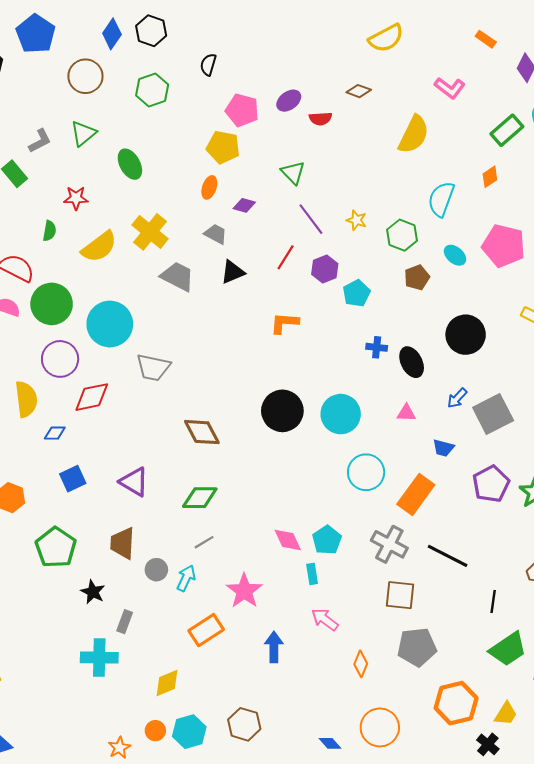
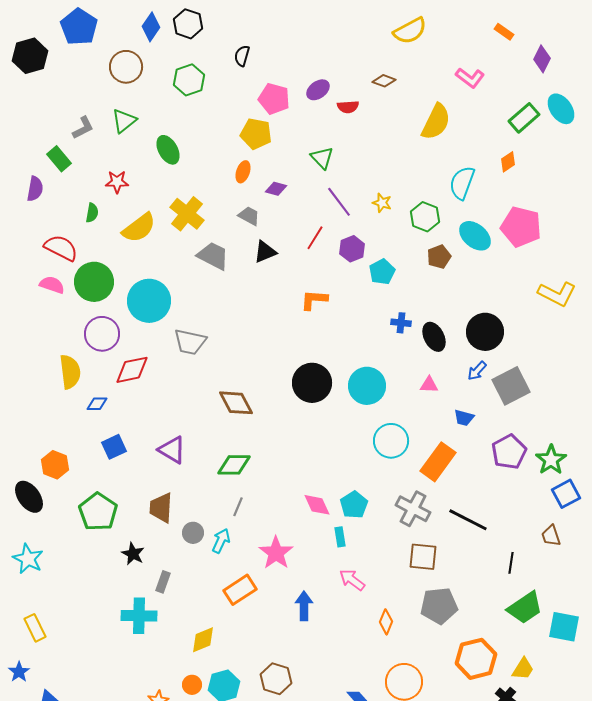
cyan ellipse: (455, 255) -> (475, 236), size x1.5
black circle: (466, 335) -> (485, 332), moved
gray line: (204, 542) -> (238, 507), turned -36

